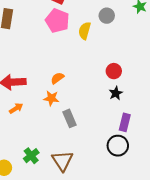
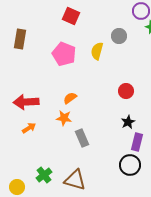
pink pentagon: (57, 21) -> (64, 54), moved
black star: (116, 93) -> (128, 122), moved
brown triangle: (62, 161) -> (75, 180), turned -40

